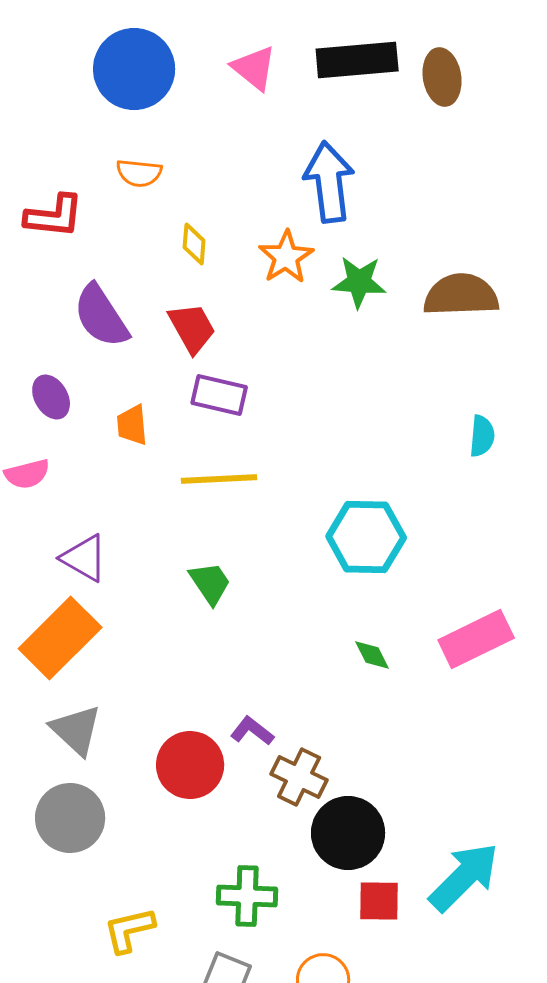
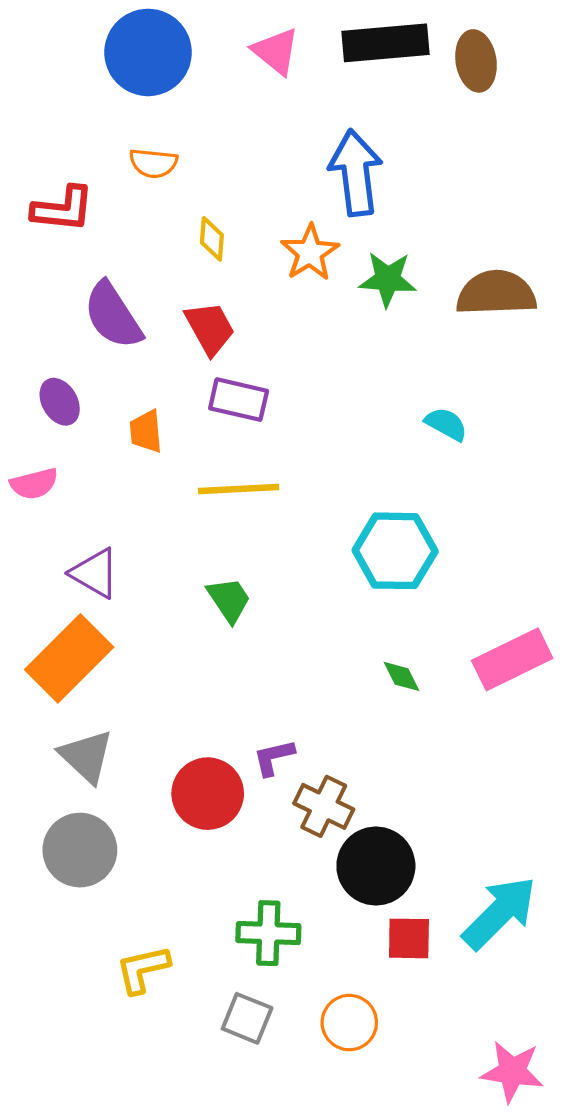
cyan semicircle: (482, 436) -> (446, 424), moved, turned -66
purple L-shape: (252, 731) -> (274, 757), turned -51

